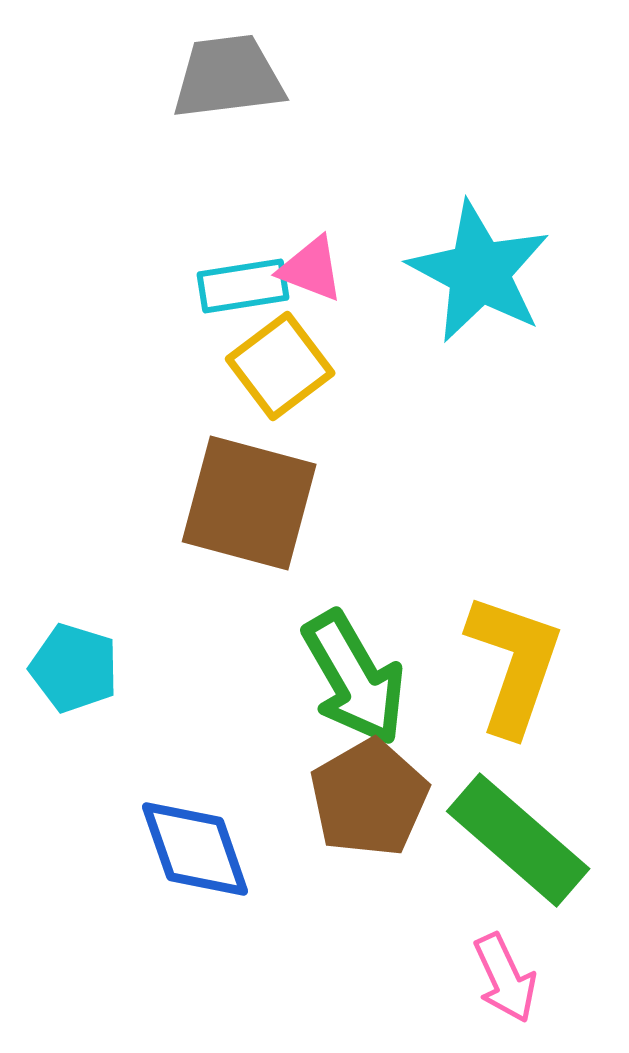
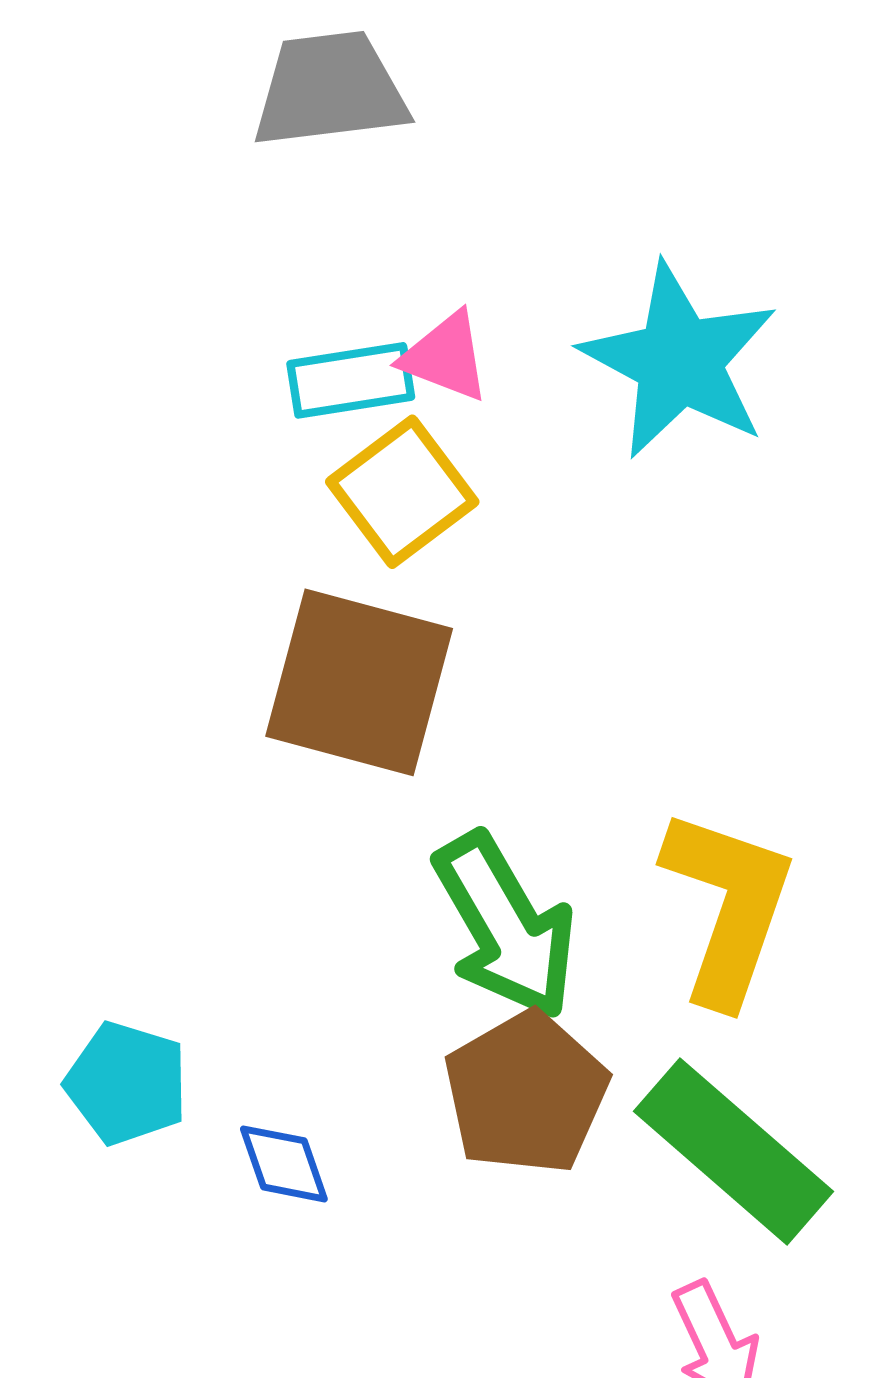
cyan pentagon: (74, 668) -> (127, 1083), moved
blue diamond: (195, 849) -> (284, 1164), size x0.6

